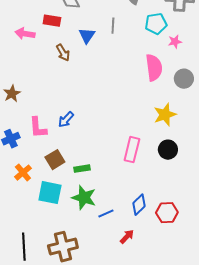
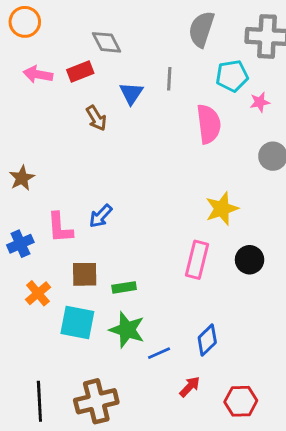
red rectangle: (52, 21) -> (80, 72), turned -30
pink arrow: (25, 34) -> (38, 74), moved
pink semicircle: (154, 68) -> (209, 124), moved
yellow star: (165, 115) -> (222, 209), moved
brown square: (55, 160) -> (85, 274), turned 30
red hexagon: (167, 213) -> (241, 401), moved

